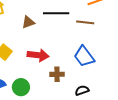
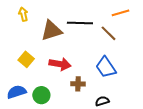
brown triangle: (28, 22) -> (52, 31), size x1.6
brown line: (85, 22) -> (108, 33), turned 36

